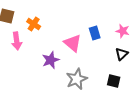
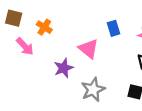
blue rectangle: (95, 33) -> (114, 28), moved
pink arrow: (17, 41) -> (25, 46), turned -36

